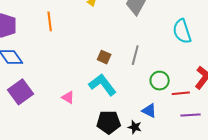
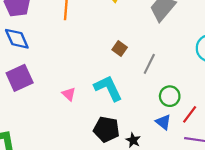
brown square: (104, 57) -> (120, 48), moved
red line: (181, 93) -> (190, 114), turned -60
blue triangle: (149, 111) -> (163, 122), moved

